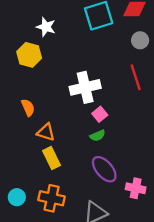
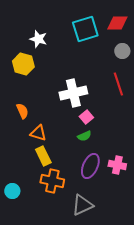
purple ellipse: (104, 169) -> (90, 166), turned 65
pink cross: (136, 188) -> (117, 165), moved
orange cross: (52, 198) -> (52, 181), moved

